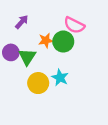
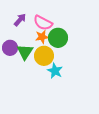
pink semicircle: (74, 25) -> (43, 23), moved
yellow circle: (38, 83) -> (44, 56), moved

